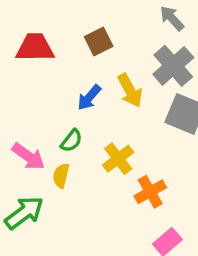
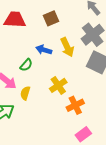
blue arrow: (89, 97) -> (44, 50), turned 63
green semicircle: (71, 141) -> (26, 65), moved

